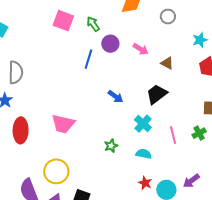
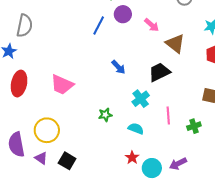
brown triangle: (167, 63) -> (175, 44), size x1.5
green cross: (199, 133) -> (194, 126), moved

